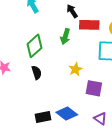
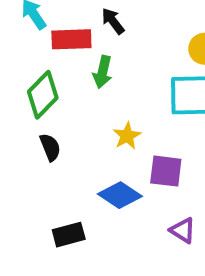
red rectangle: (89, 25) -> (71, 39), moved
blue diamond: (67, 114) -> (120, 195), moved

